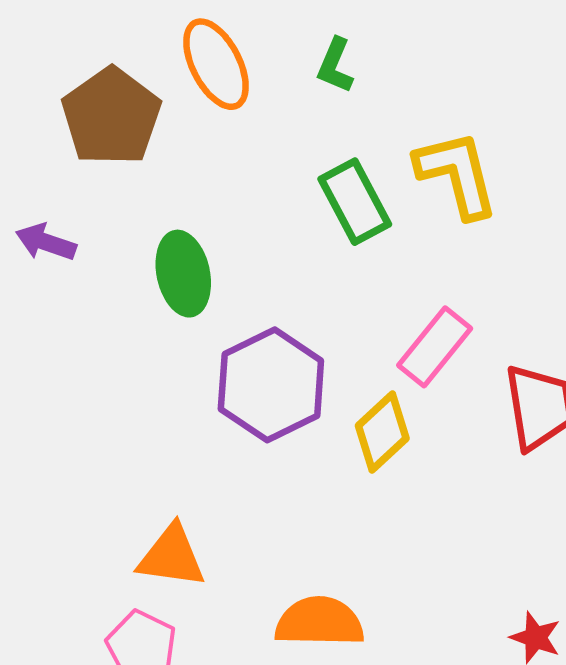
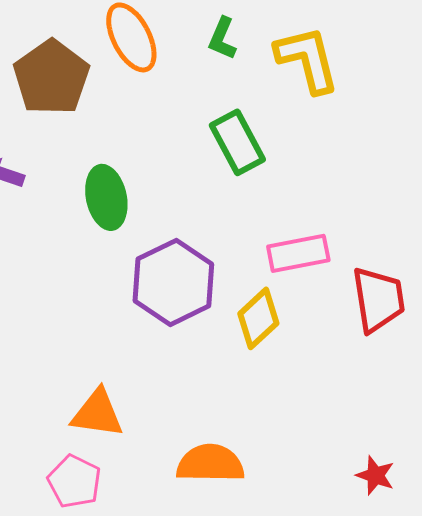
yellow L-shape: (457, 174) -> (307, 59), moved
pink rectangle: (435, 347) -> (298, 253), turned 40

